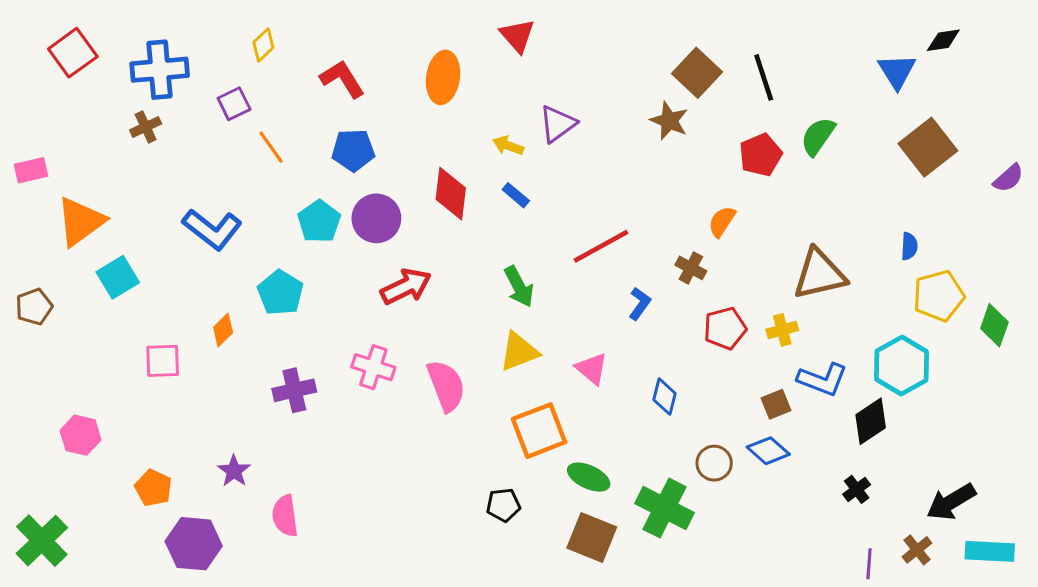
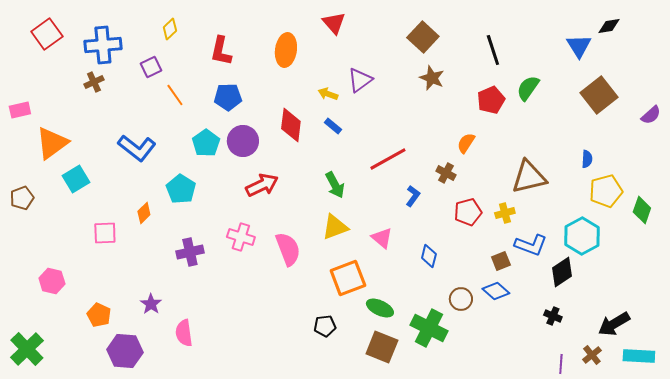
brown square: (697, 73) -> (423, 37), moved
red L-shape: (342, 79) -> (221, 51), turned -136
black cross: (857, 489) -> (553, 316), turned -30

